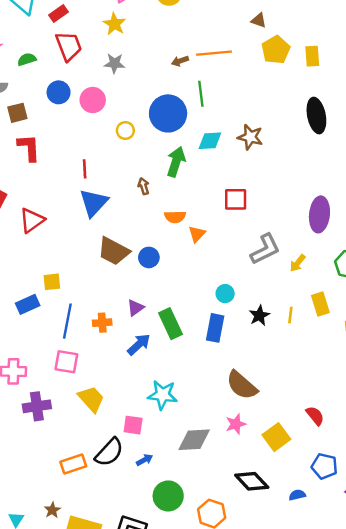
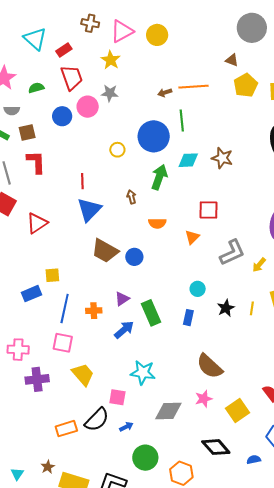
pink circle: (93, 100) -> (88, 107), moved
orange triangle: (197, 234) -> (192, 237), moved
blue rectangle: (215, 328) -> (188, 318), size x0.7

